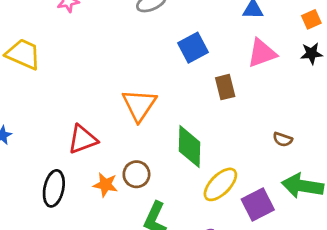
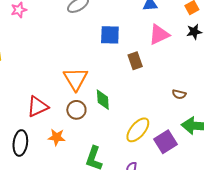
blue square: (193, 48) -> (110, 35), turned 35
green diamond: (189, 147) -> (103, 100), moved, size x0.7
brown circle: (136, 174) -> (76, 110), moved

